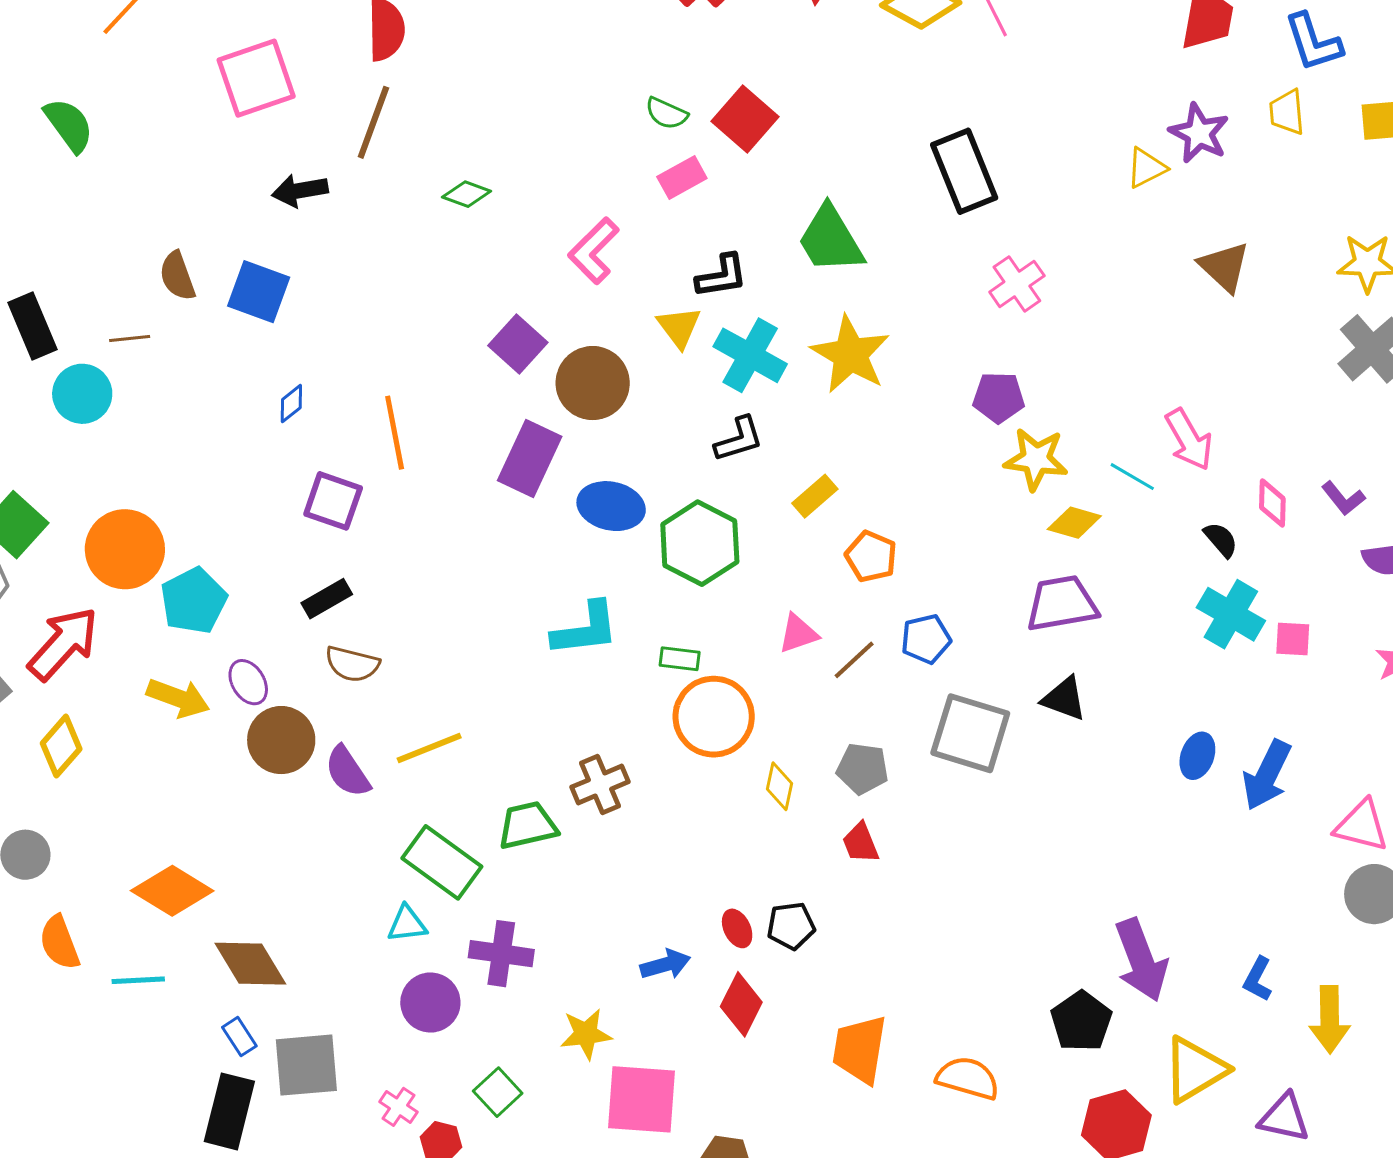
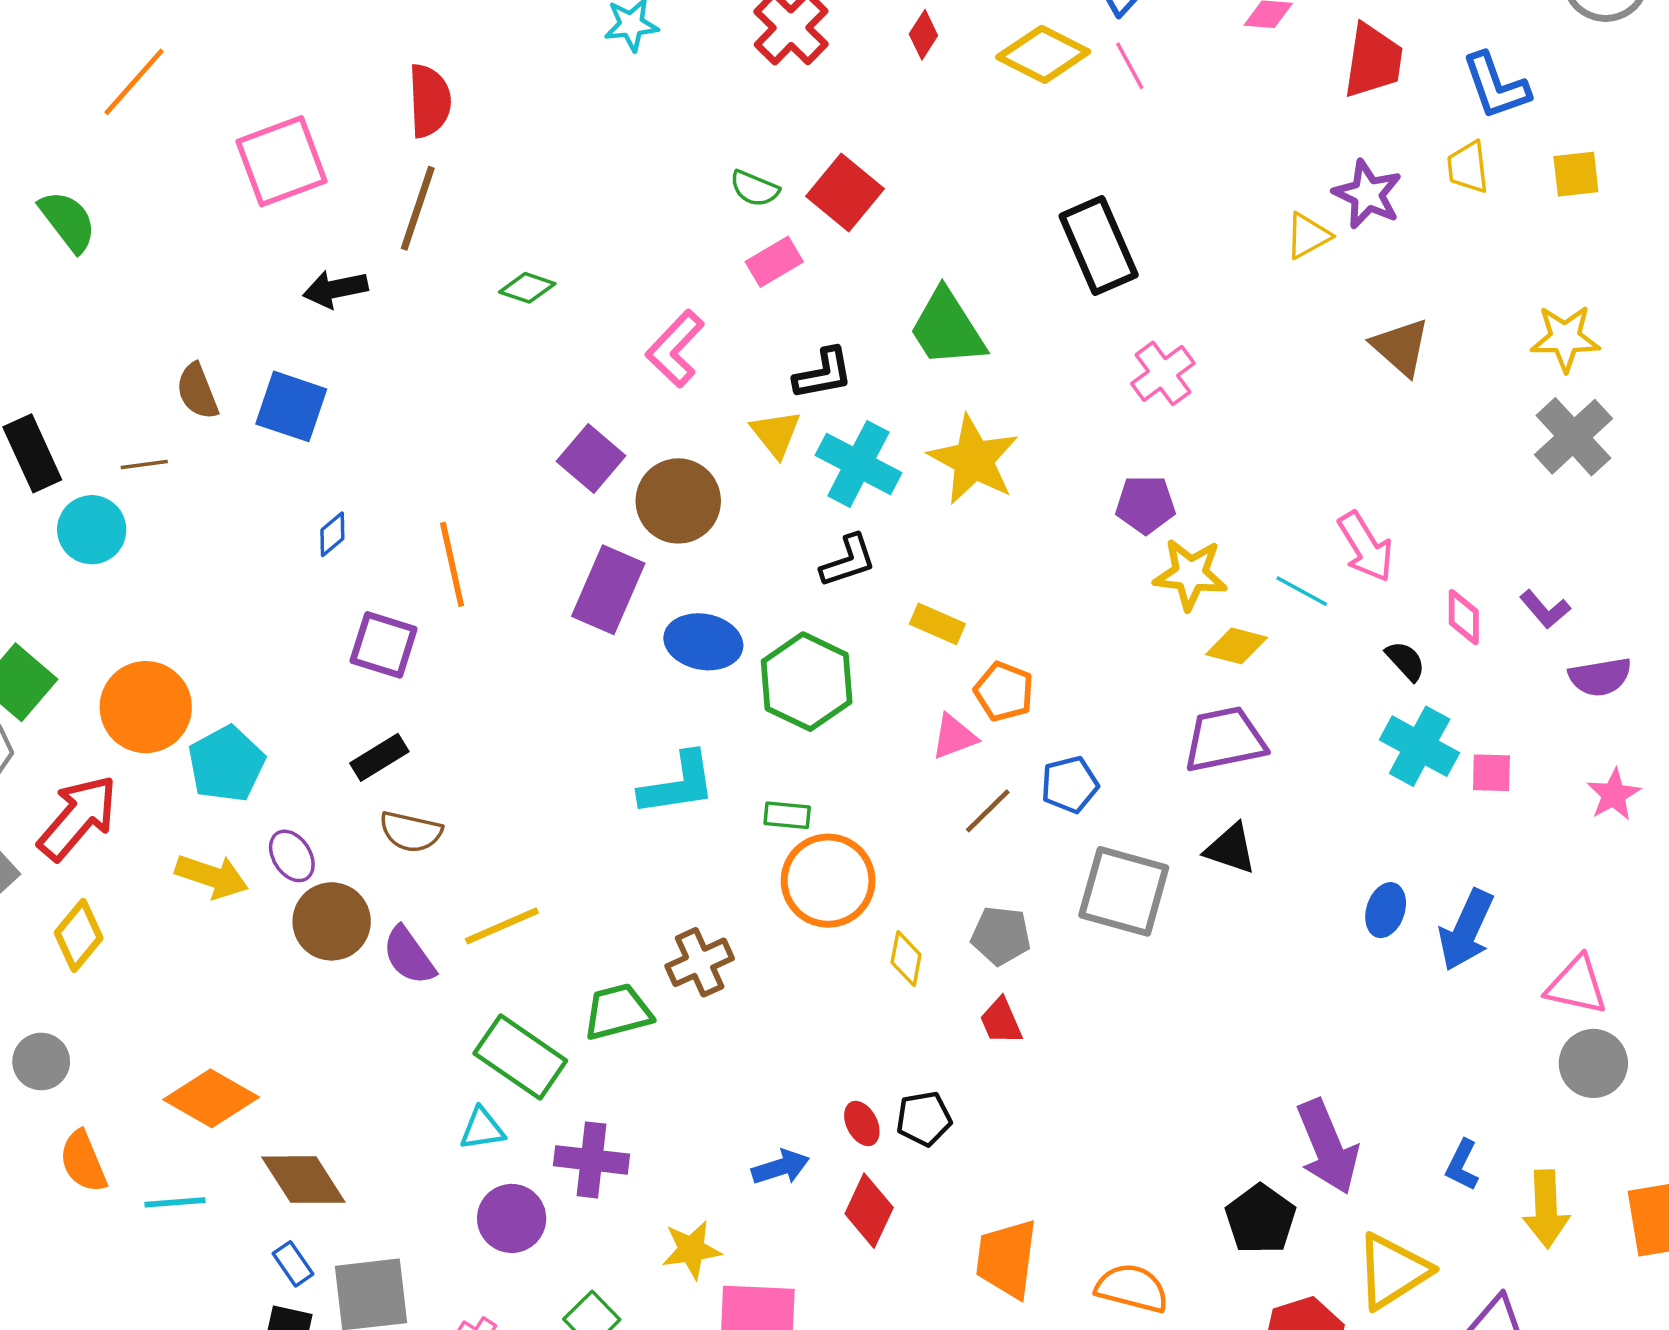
yellow rectangle: (815, 496) -> (937, 624), turned 66
pink triangle: (798, 634) -> (954, 737), moved

